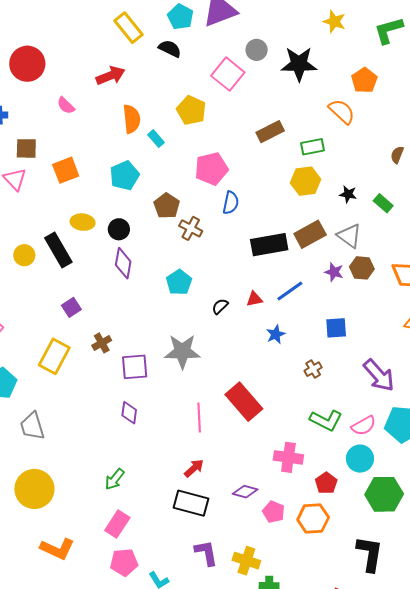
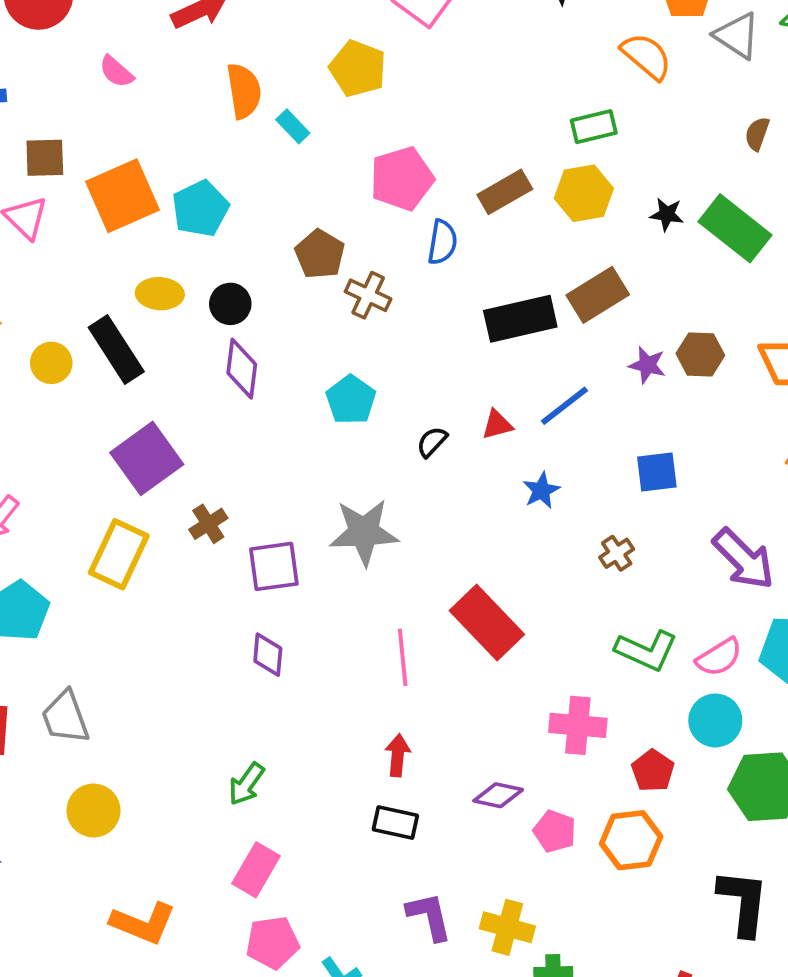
brown rectangle: (270, 132) -> (505, 192), moved
orange square: (66, 170) -> (122, 196), size x1.4
cyan pentagon: (125, 176) -> (200, 209), moved
green rectangle: (383, 203) -> (735, 228), size x1.8
gray triangle: (349, 236) -> (737, 36), moved
purple square: (71, 307) -> (147, 458), size x1.8
gray trapezoid: (32, 426) -> (65, 717), moved
red arrow: (194, 468) -> (398, 755), turned -40
yellow circle: (34, 489) -> (93, 811), size x0.7
black rectangle: (191, 503) -> (395, 823), size x0.7

